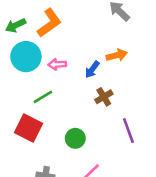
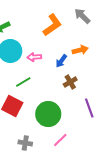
orange L-shape: (49, 23) -> (52, 25), moved
green circle: (75, 138) -> (48, 114), size x1.6

